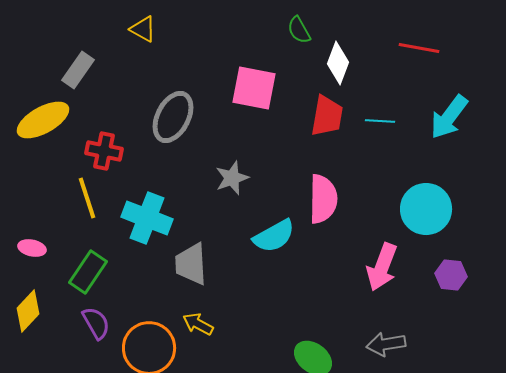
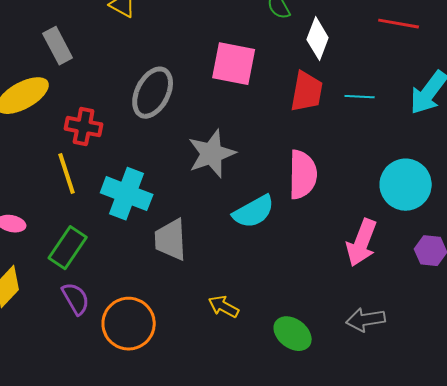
gray rectangle: (78, 70) -> (58, 46), turned -63
gray star: (232, 178) -> (212, 154), size x1.4
yellow arrow: (198, 324) -> (224, 307), moved

